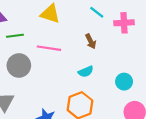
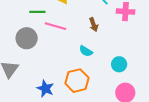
green line: (15, 36) -> (37, 12), moved
cyan semicircle: (86, 72) -> (86, 51), turned 48

